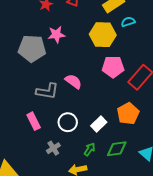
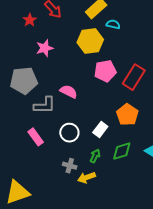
cyan semicircle: (128, 22) -> (113, 24), turned 40
gray pentagon: (32, 48) -> (24, 81), moved
gray cross: (53, 148) -> (70, 166), moved, turned -32

